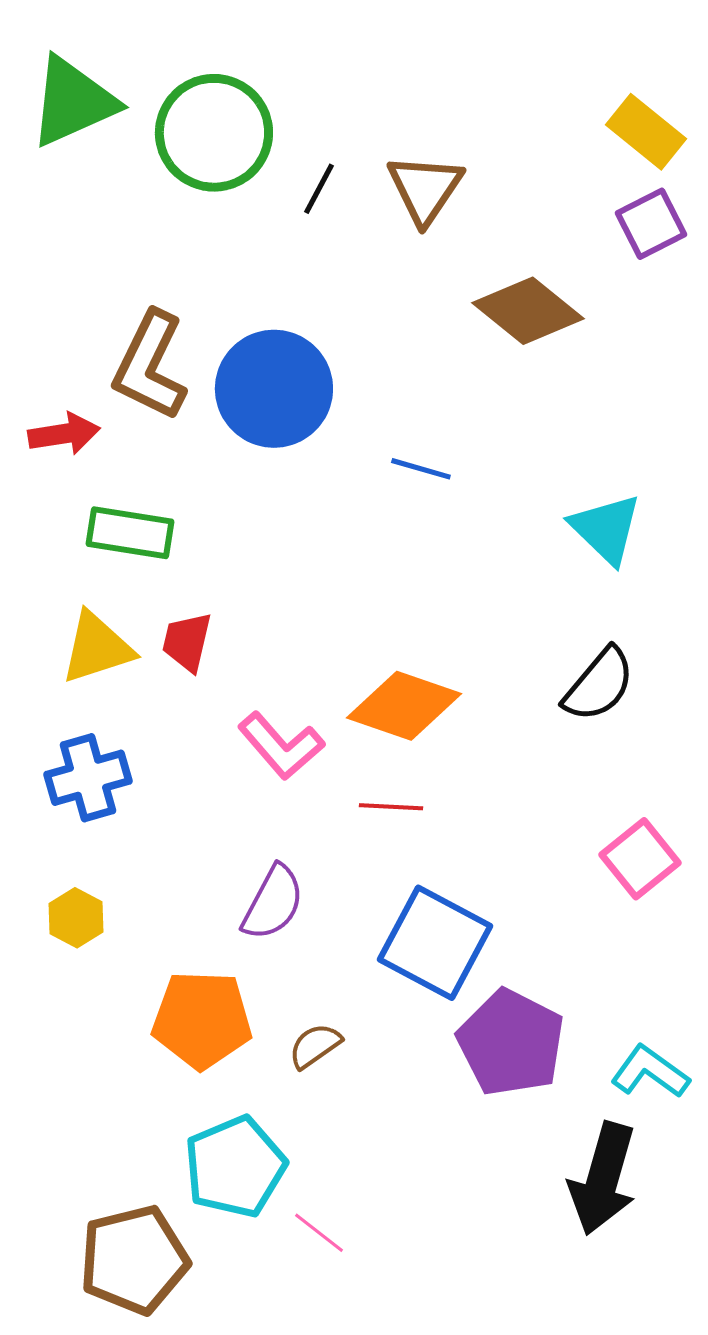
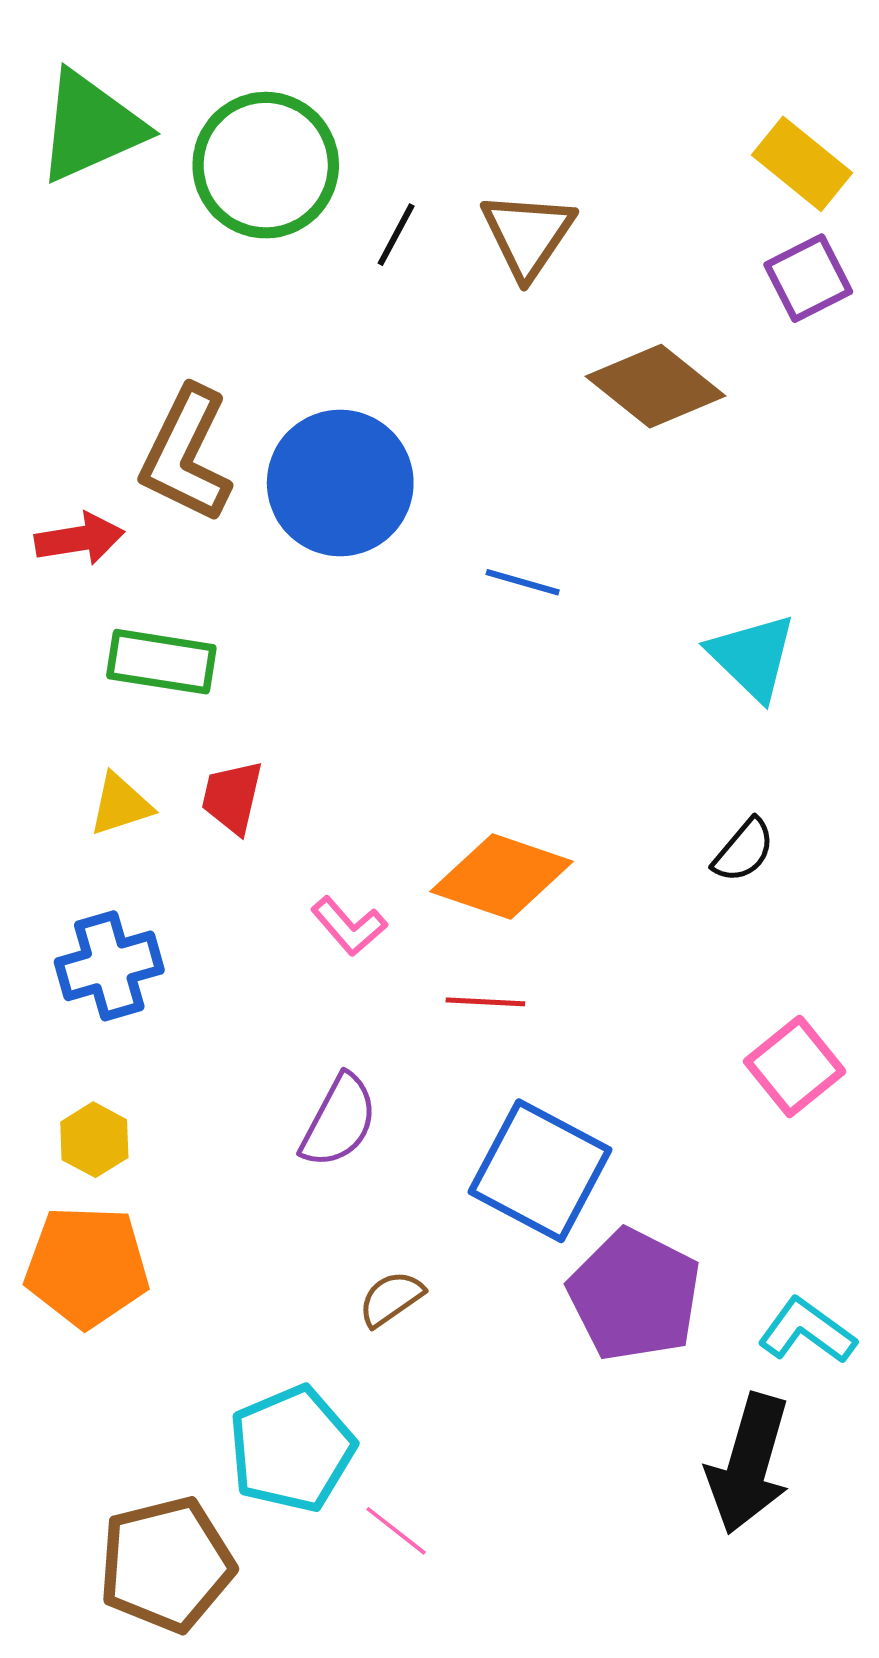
yellow triangle: (97, 648) -> (120, 804), size x0.7
black semicircle: (599, 685) -> (744, 850), size x0.7
pink L-shape: (281, 746) -> (349, 926), size x0.7
orange pentagon: (202, 1020) -> (87, 1266), moved

